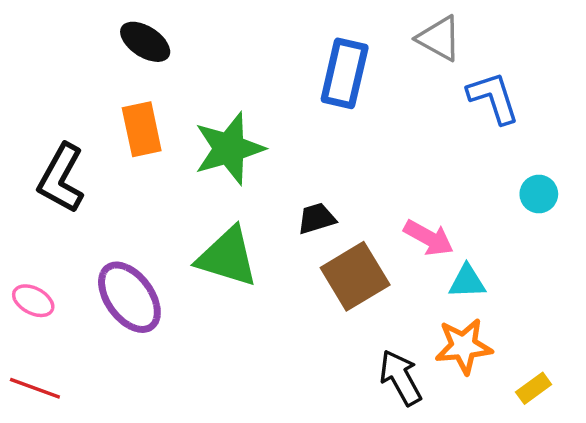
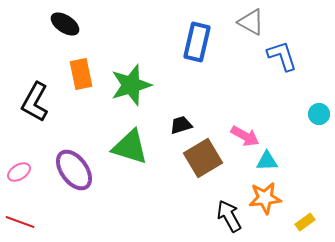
black ellipse: (145, 42) -> (65, 24), moved
cyan circle: (539, 194) -> (319, 114), moved
pink ellipse: (33, 301) -> (19, 172), turned -60

